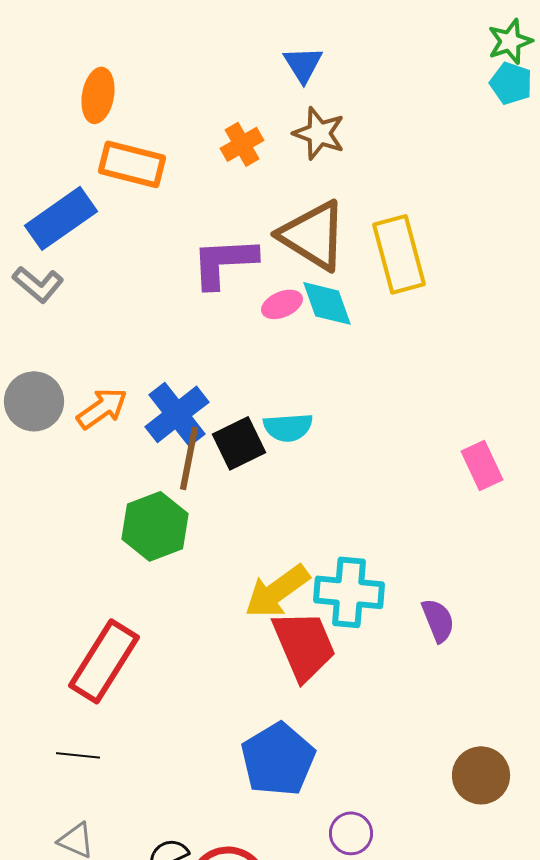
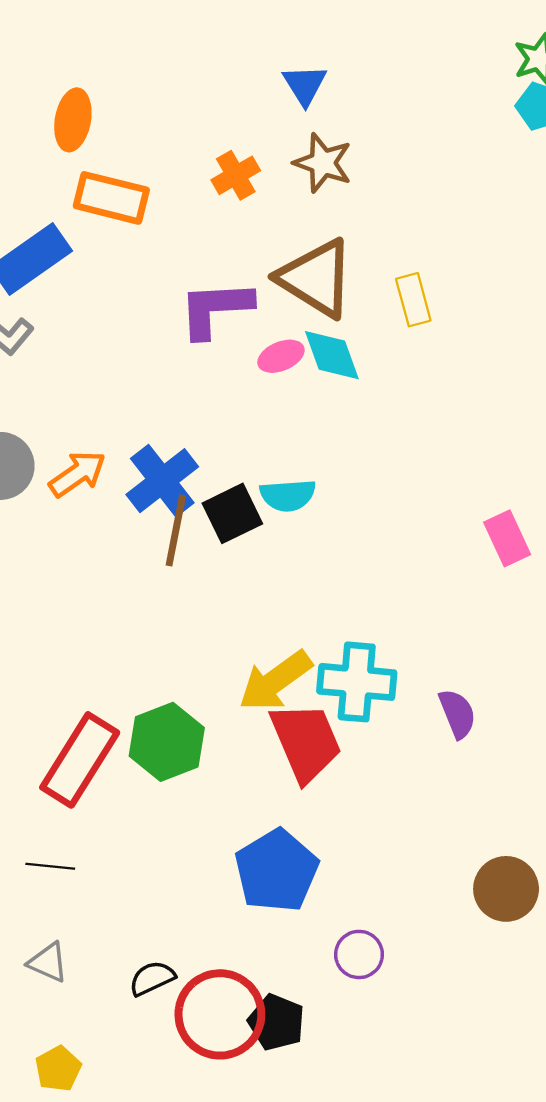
yellow rectangle: (399, 254) -> (413, 300), size x0.6
green hexagon: (155, 526) -> (167, 742), moved

